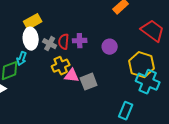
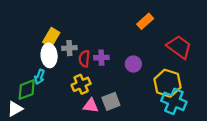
yellow rectangle: (33, 22) -> (51, 37), turned -30
gray cross: (50, 44) -> (69, 48), moved, turned -32
pink triangle: (72, 76) -> (91, 106), moved

